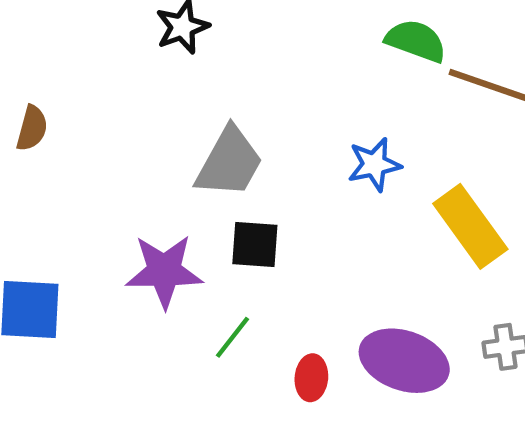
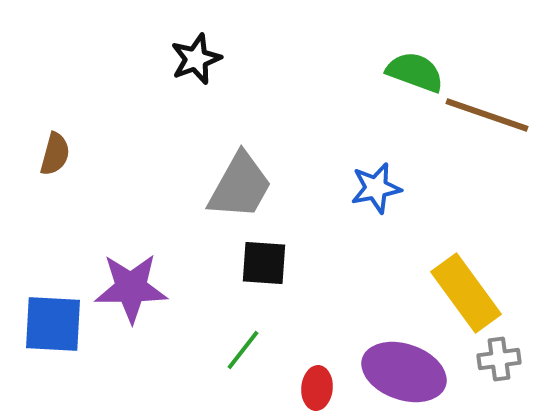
yellow rectangle: (470, 226) -> (466, 293), moved
purple star: (164, 271) -> (131, 288), moved

